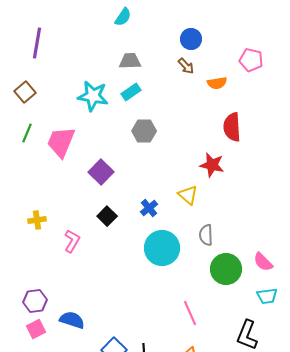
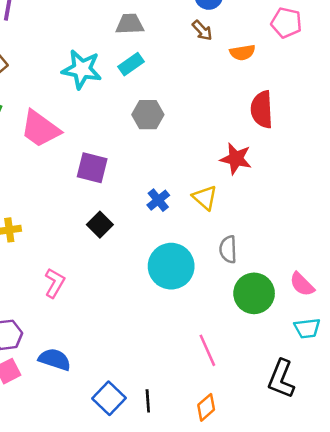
pink trapezoid: (61, 142) -> (40, 129), turned -76
purple square: (101, 172) -> (92, 168), turned -30
blue cross: (149, 208) -> (158, 200), moved
pink L-shape: (72, 241) -> (55, 283), moved

